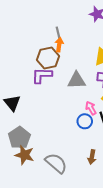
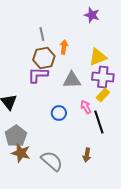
gray line: (58, 34) -> (42, 34), moved
orange arrow: (59, 45) -> (64, 47), moved
blue circle: (85, 121) -> (59, 113), moved

